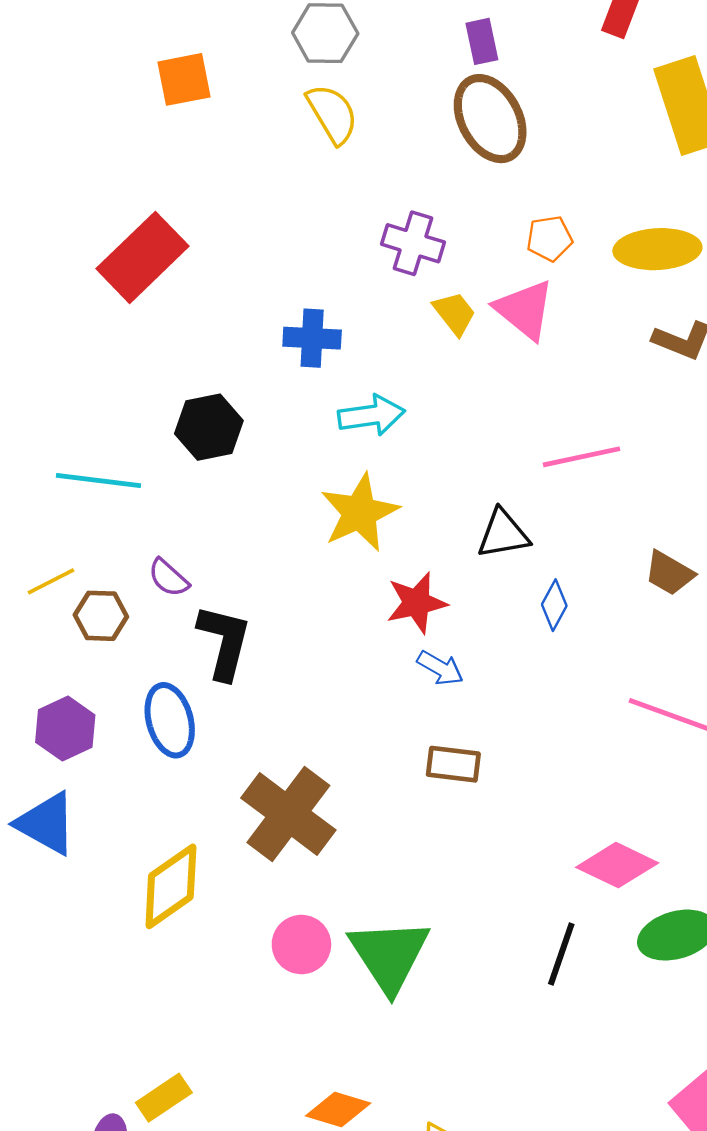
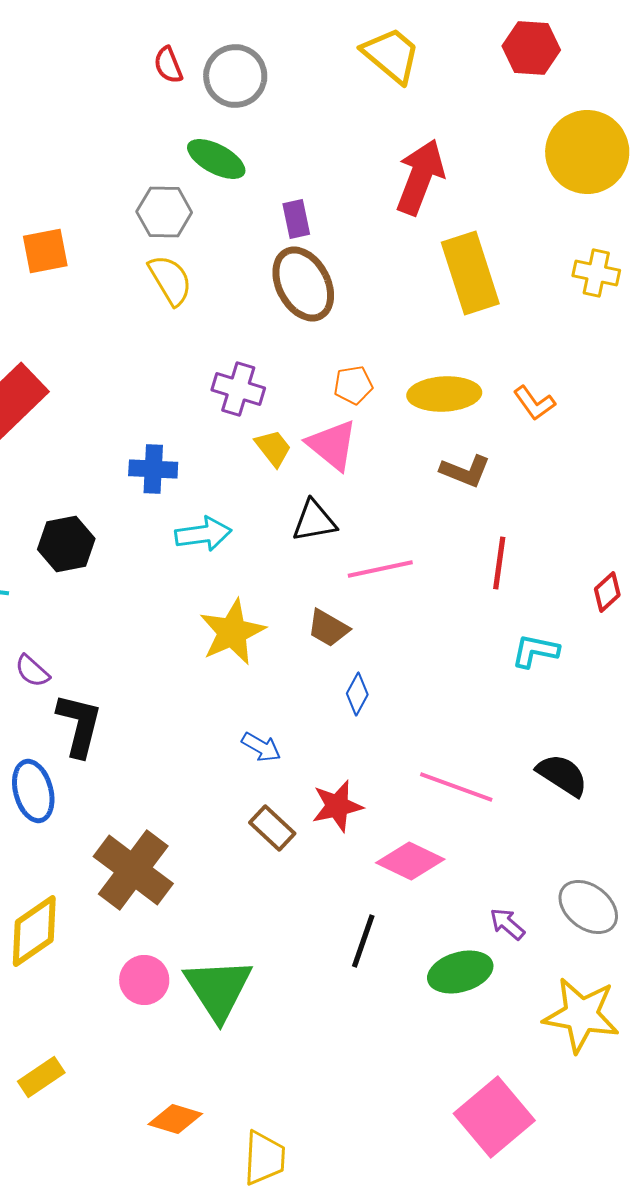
yellow star: (360, 513) -> (232, 632), moved
black triangle: (503, 534) -> (314, 521), moved
brown trapezoid: (669, 573) -> (328, 628), moved
red star: (417, 603) -> (337, 806), moved
brown rectangle: (453, 764) -> (272, 828), turned 36
pink diamond: (617, 865) -> (410, 861), moved
black line: (561, 954) -> (363, 941), moved
yellow rectangle: (164, 1098) -> (41, 1077), moved

